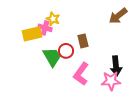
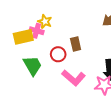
green trapezoid: (52, 57) -> (33, 66), moved
pink L-shape: (81, 74) -> (74, 78), turned -85

